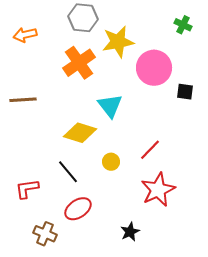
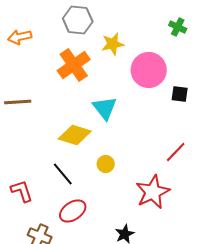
yellow star: (118, 42) -> (113, 44), size x0.7
red line: (150, 150) -> (176, 152), moved
red L-shape: (27, 189) -> (22, 191), turned 80

